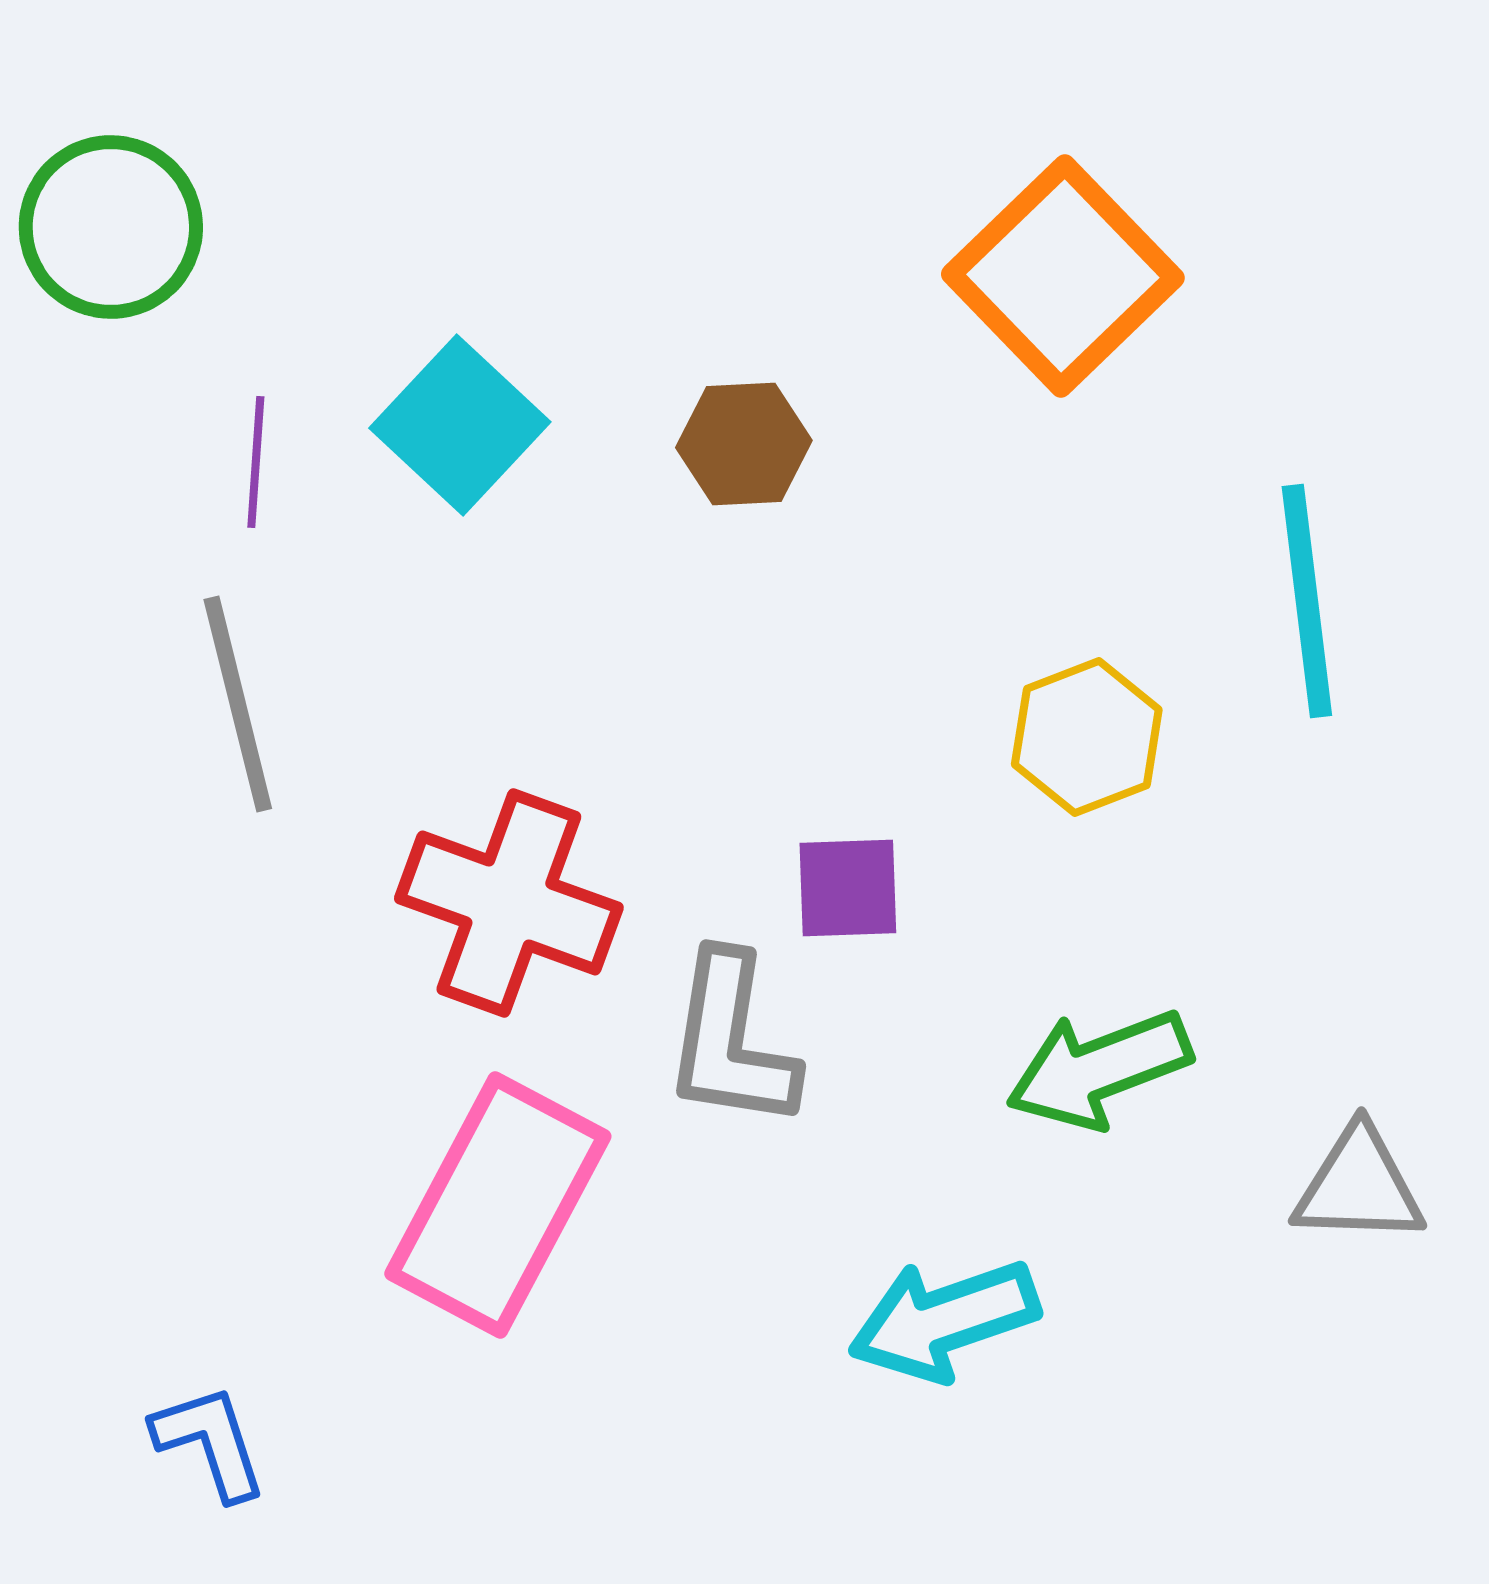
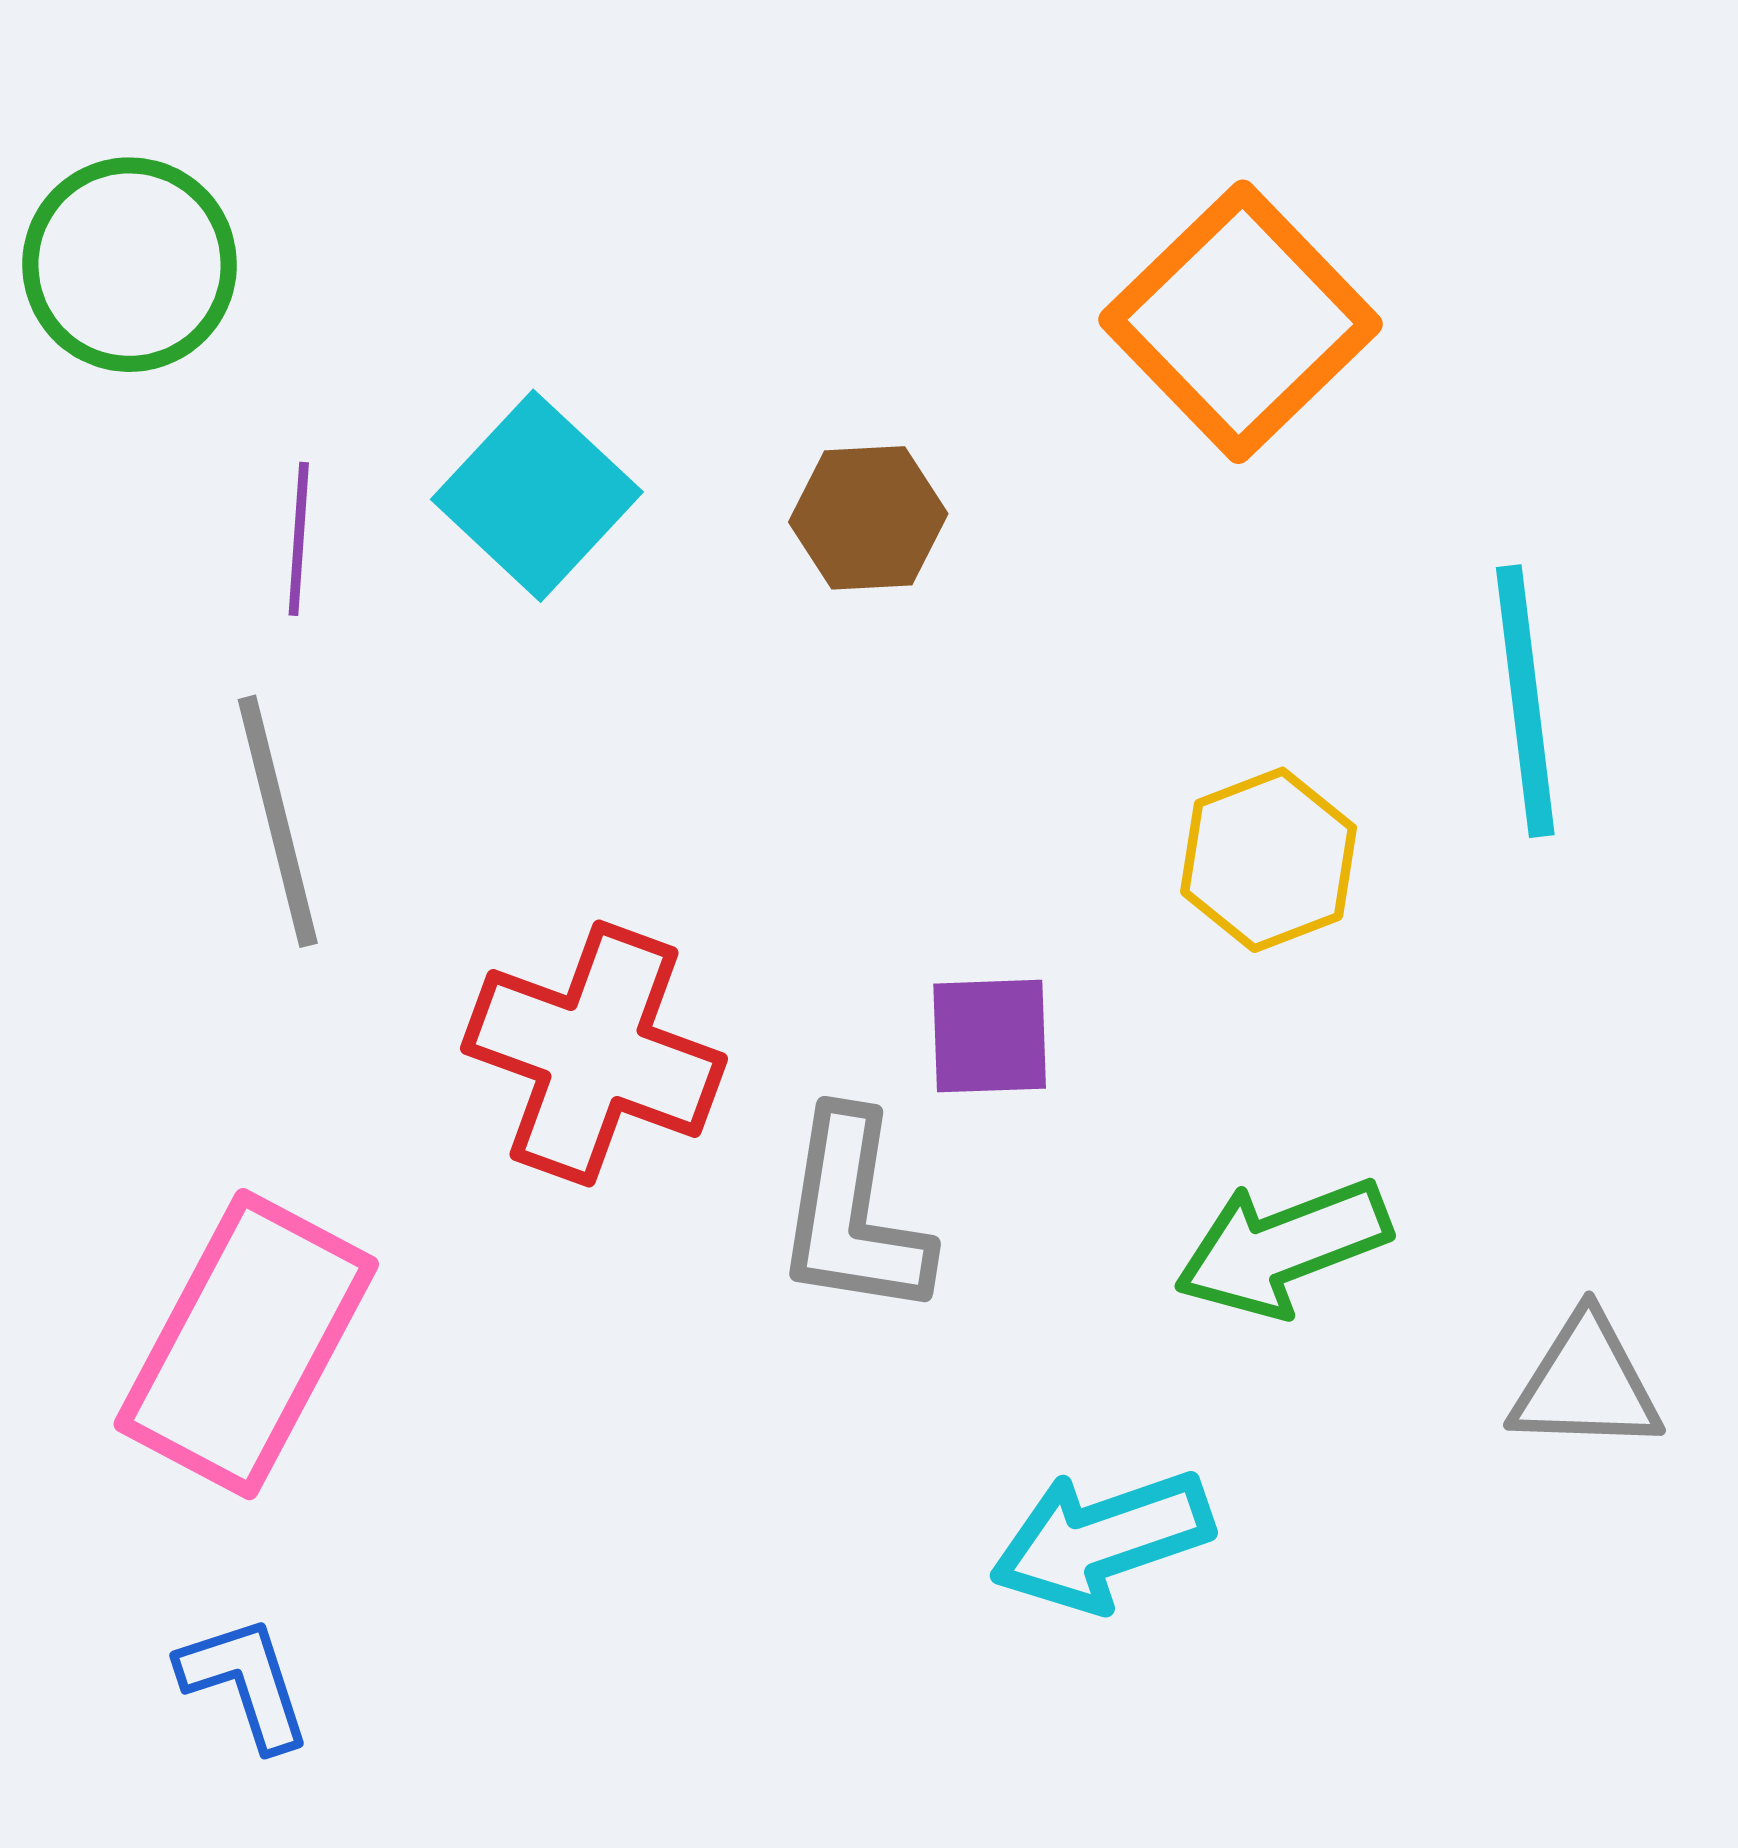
pink rectangle: (498, 1205) -> (246, 1344), moved

